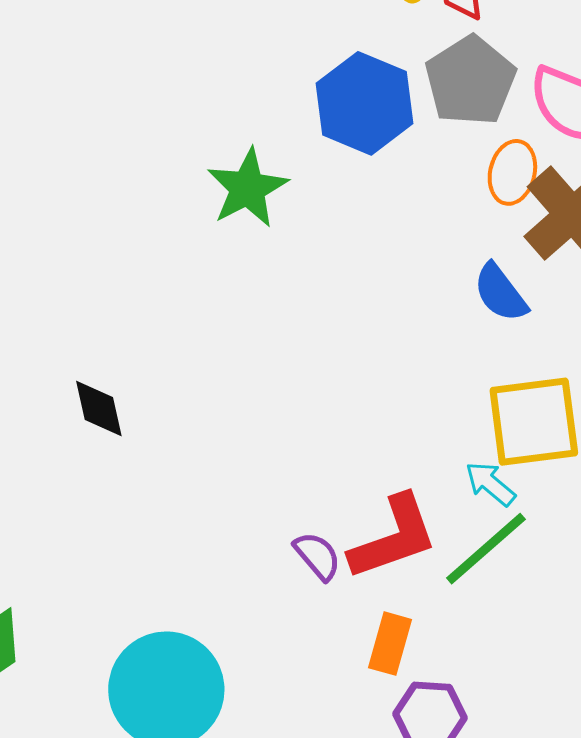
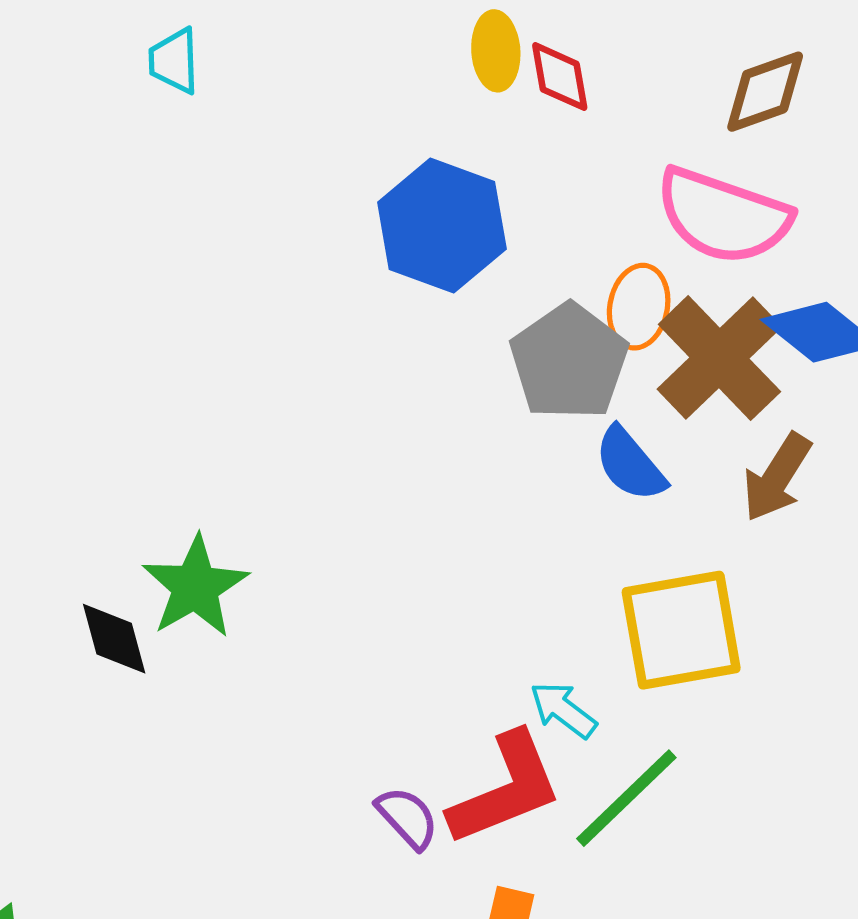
gray pentagon: (470, 81) -> (569, 362), moved
green star: (248, 188) -> (195, 587), moved
cyan arrow: (490, 484) -> (563, 710), moved

